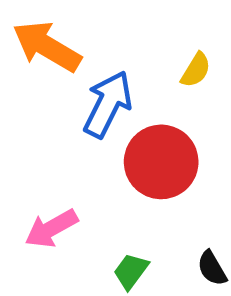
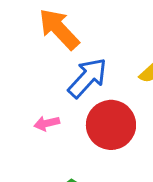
pink arrow: (51, 228) -> (47, 123), moved, size x0.7

